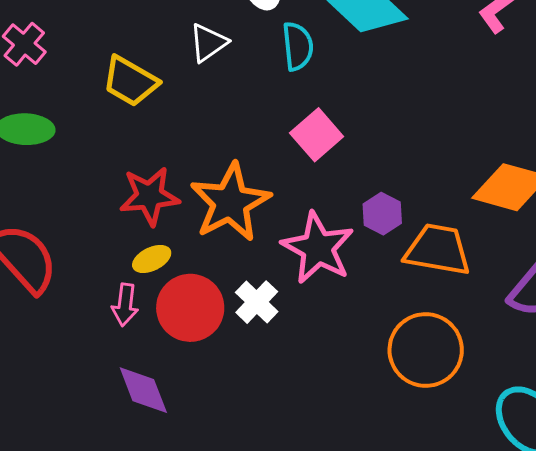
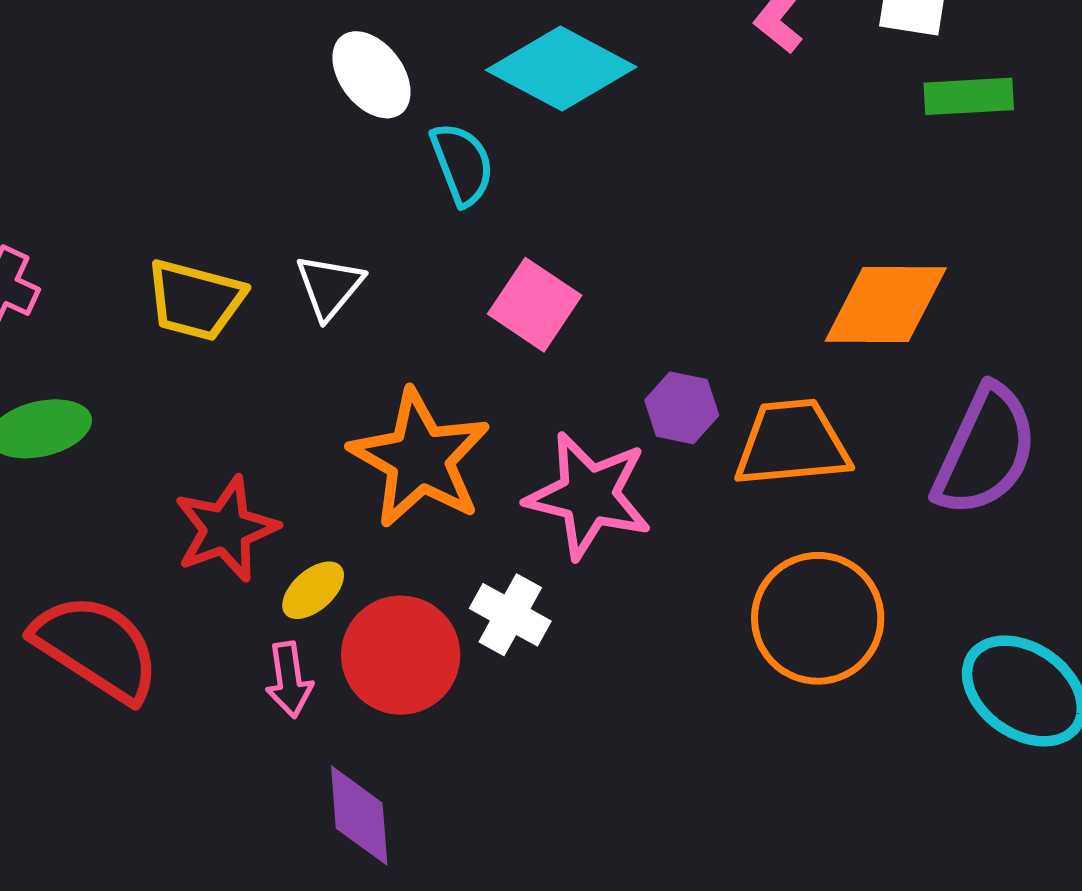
white triangle: (208, 43) -> (329, 287), moved
red star: (149, 196) -> (226, 529), moved
purple diamond: (143, 390) -> (359, 816), turned 32

